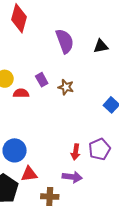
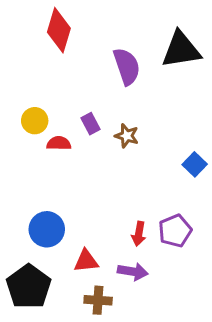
black triangle: (101, 46) -> (181, 50), moved, size x1.8
red triangle: (29, 174) -> (86, 261), moved

